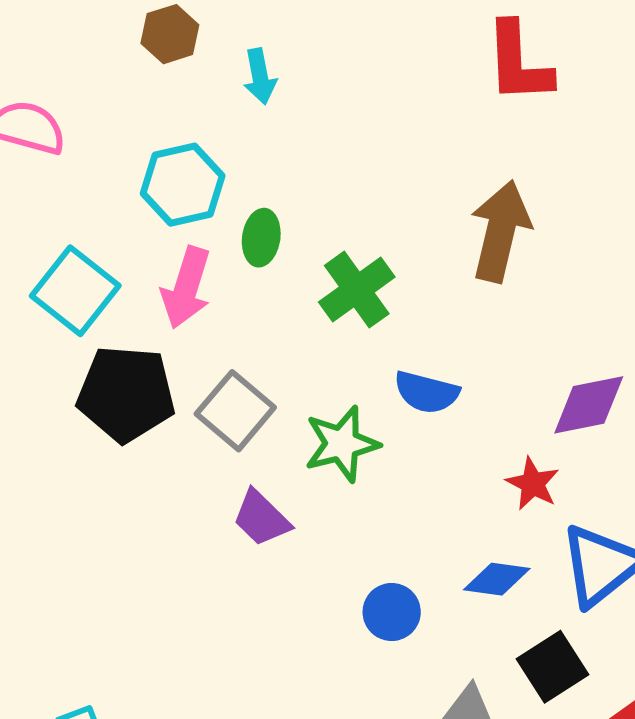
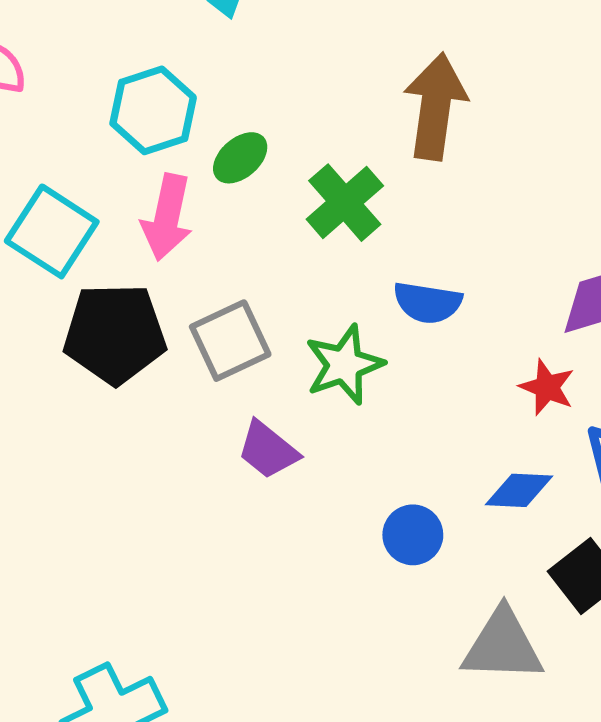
brown arrow: (500, 231) -> (435, 106), moved
green ellipse: (261, 238) -> (240, 158), turned 46
gray square: (235, 411) -> (230, 341), turned 30

